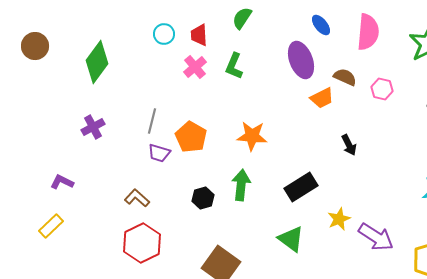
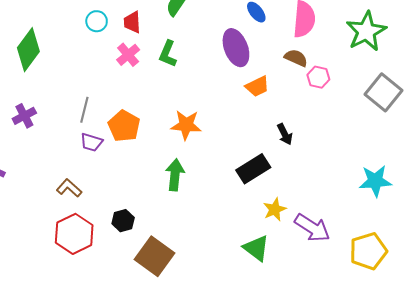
brown semicircle: (345, 77) -> (296, 58), moved
black rectangle: (301, 187) -> (253, 169), moved
black hexagon: (203, 198) -> (123, 221), moved
green triangle: (291, 239) -> (256, 248), moved

